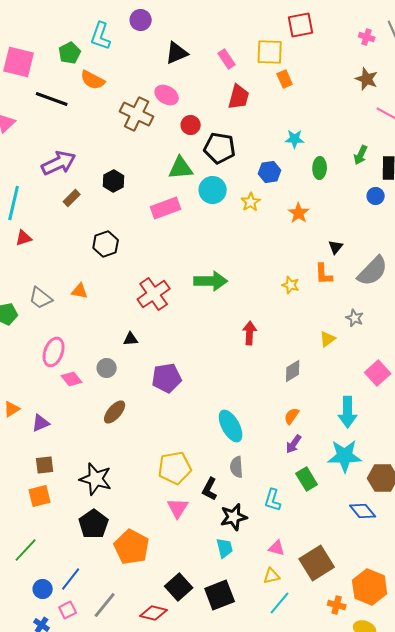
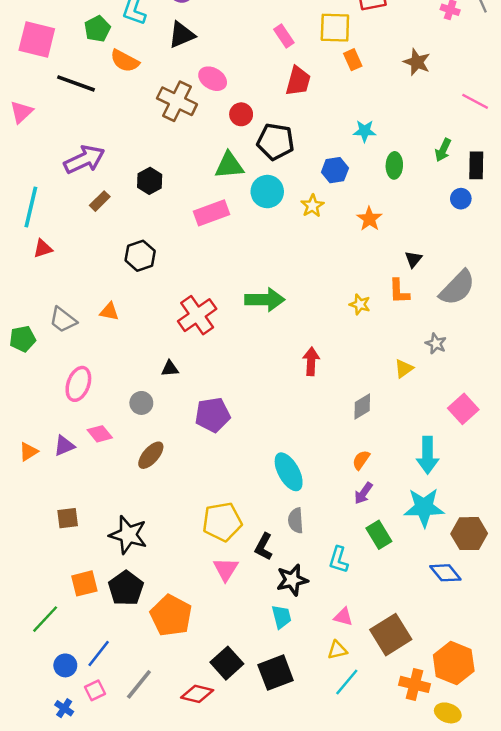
black triangle: (177, 53) -> (182, 35), moved
brown star: (367, 79) -> (417, 62), moved
pink diamond: (72, 379) -> (100, 434), moved
purple triangle: (41, 423) -> (64, 446), moved
orange square: (40, 496) -> (84, 583), moved
orange cross: (337, 605) -> (415, 684), size x1.4

